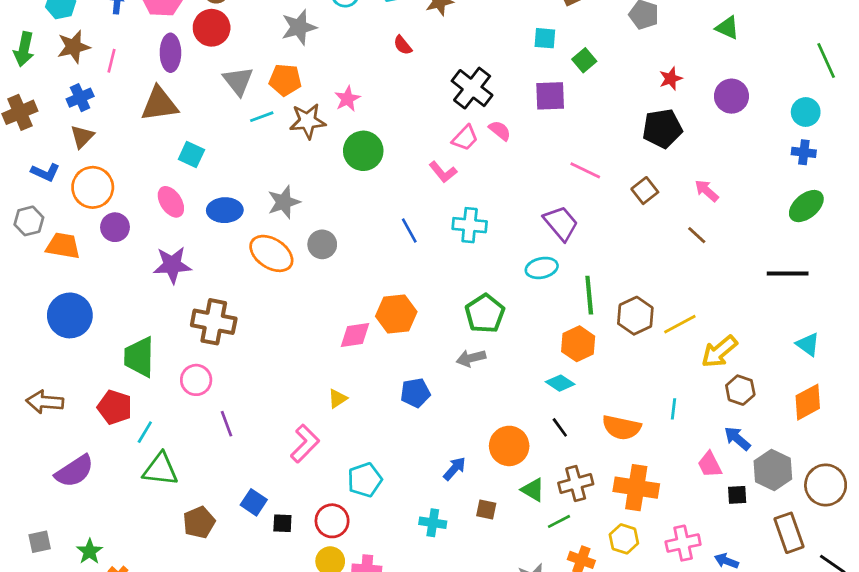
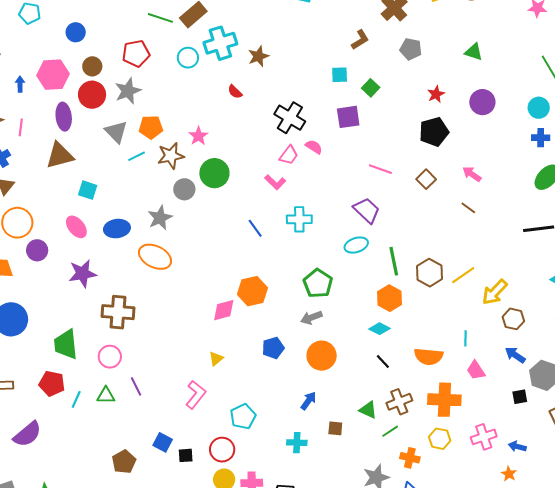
gray star: (299, 27) -> (128, 91), moved
gray circle: (322, 244) -> (184, 189), moved
orange circle: (509, 446) -> (322, 356), moved
pink trapezoid: (710, 465) -> (476, 370), moved
green triangle: (160, 469) -> (106, 395), moved, size x0.7

